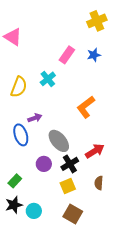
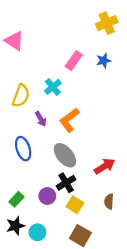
orange L-shape: (86, 107) -> (69, 120), moved
purple arrow: (35, 118) -> (41, 119), moved, turned 80
purple circle: (44, 164) -> (47, 196), moved
black cross: (70, 164) -> (66, 183), moved
yellow square: (68, 186) -> (75, 205), turned -35

